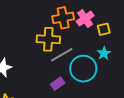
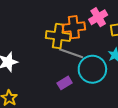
orange cross: (63, 18) -> (74, 27), moved
gray line: (62, 55) -> (71, 53), turned 45

